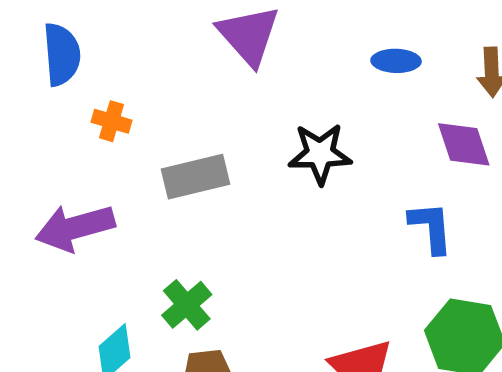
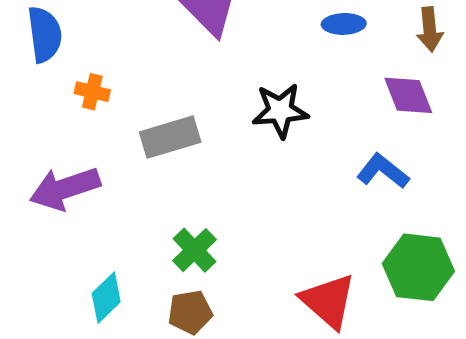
blue L-shape: (431, 228) -> (383, 171), turned -44
green cross: (187, 305) -> (194, 250), moved

